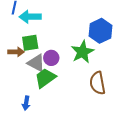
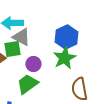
blue hexagon: (101, 31) -> (66, 37), moved
gray triangle: (36, 63) -> (21, 37), moved

